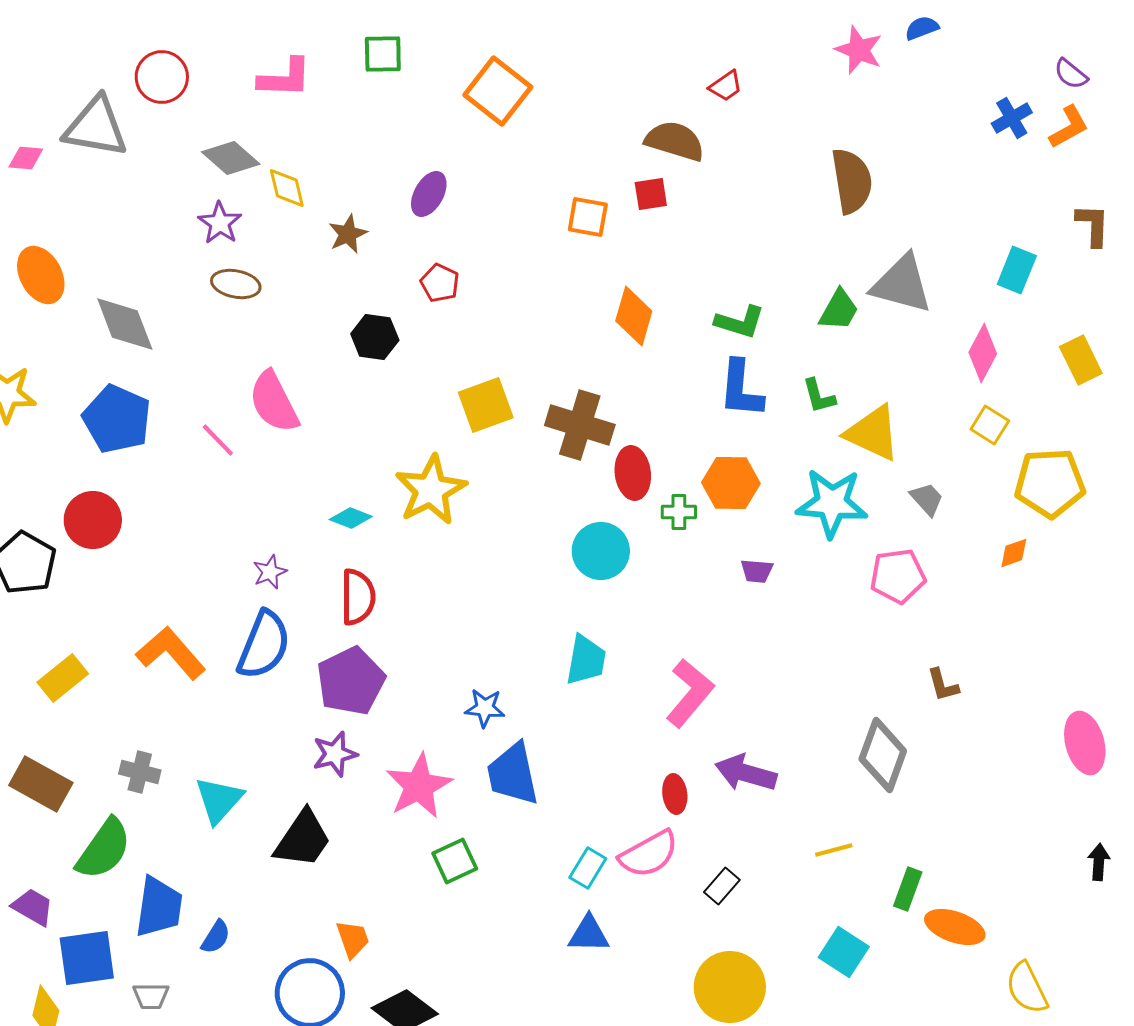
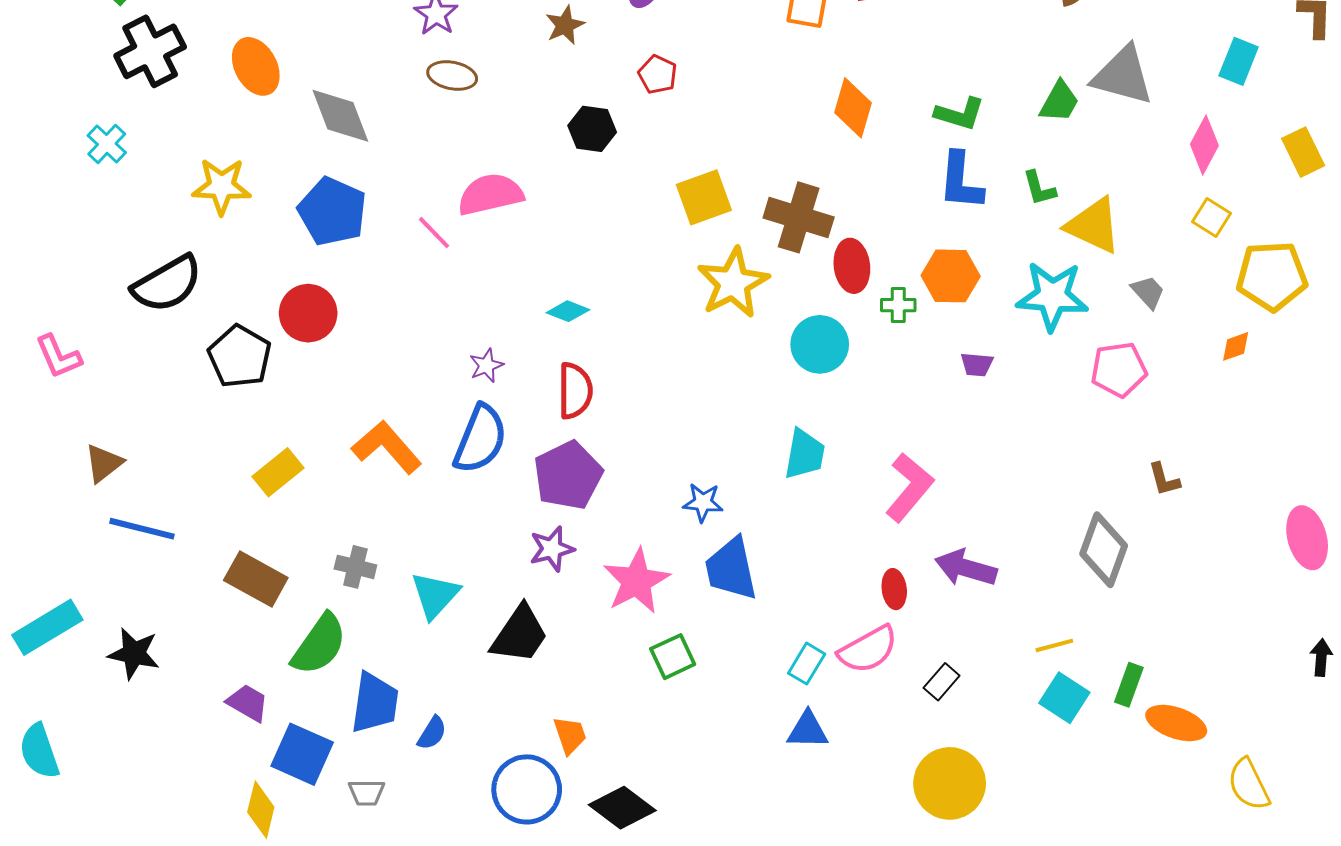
pink semicircle: (274, 402) -> (490, 194), turned 104
yellow star: (431, 490) -> (733, 283), moved
cyan square: (844, 952) -> (1064, 698), moved
blue square: (87, 958) -> (302, 754), turned 32

